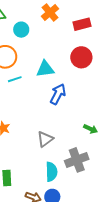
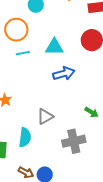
blue arrow: (58, 94) -> (64, 74), turned 40
cyan semicircle: (51, 172) -> (25, 137), moved

